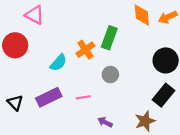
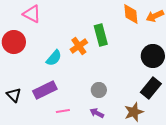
green rectangle: (109, 38) -> (101, 35), turned -35
gray circle: (110, 75) -> (99, 90), moved
pink line: (83, 97) -> (63, 111), moved

